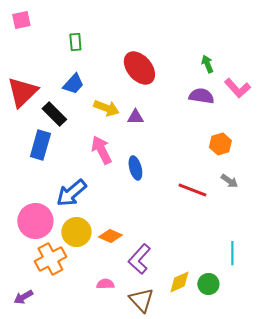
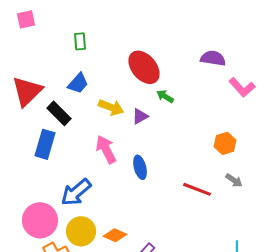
green arrow: (207, 64) -> (165, 96), moved, turned -36
purple semicircle: (201, 96) -> (213, 58), moved
purple triangle: (135, 117) -> (140, 116), turned -30

